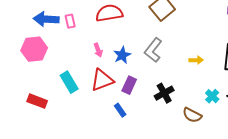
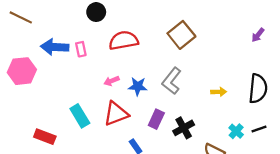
pink hexagon: (34, 49) -> (22, 71), moved
pink arrow: (98, 50) -> (111, 81), turned 88
blue star: (122, 55) -> (138, 86), turned 30
purple rectangle: (129, 85) -> (156, 119), moved

